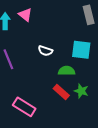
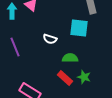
cyan square: (81, 50) -> (79, 28), moved

